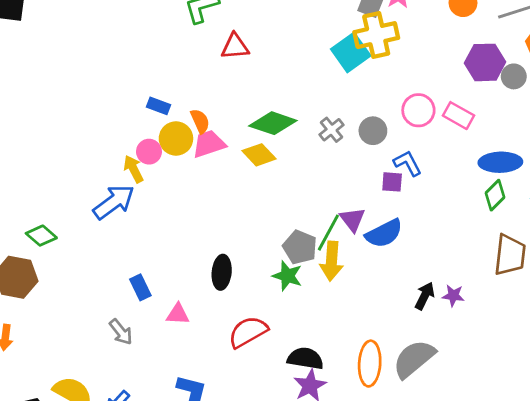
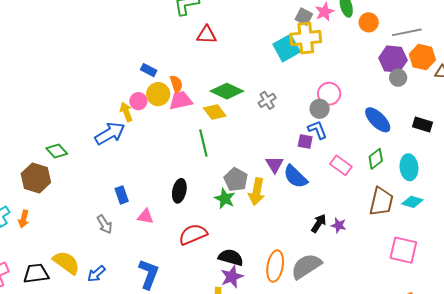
purple hexagon: (485, 62) -> (393, 59), moved
pink rectangle: (458, 116) -> (341, 165), moved
gray circle: (373, 131) -> (320, 109), moved
blue ellipse: (500, 162) -> (378, 120), moved, turned 40
green line: (328, 233) -> (203, 143), moved, turned -48
blue semicircle: (384, 233) -> (295, 177), turned 64

